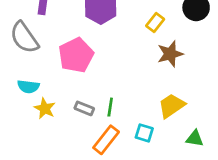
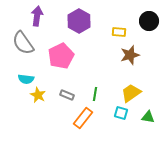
yellow rectangle: (155, 22) -> (119, 32), turned 56
green line: (110, 107) -> (95, 94), moved
cyan square: (144, 133) -> (121, 113), moved

